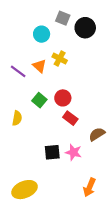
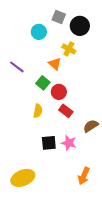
yellow cross: (60, 59) -> (69, 49), moved
orange triangle: (39, 66) -> (55, 64), moved
green square: (39, 100) -> (43, 83), moved
yellow semicircle: (17, 118) -> (38, 111), moved

